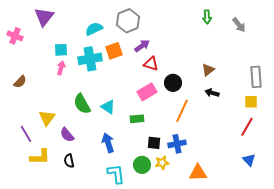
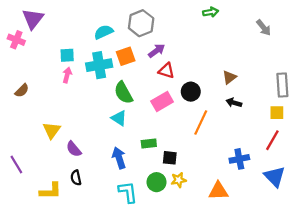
purple triangle: (44, 17) -> (33, 19), moved
green arrow: (207, 17) -> (211, 12), moved, turned -96
green semicircle: (82, 104) -> (123, 93), moved
green rectangle: (137, 119) -> (149, 143), moved
purple line: (26, 134) -> (16, 164), moved
blue cross: (177, 144) -> (239, 159), moved
yellow L-shape: (40, 157) -> (51, 191), moved
blue triangle: (249, 160) -> (275, 177), size x1.5

